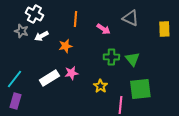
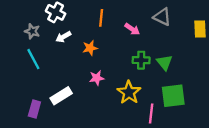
gray star: (21, 31) -> (32, 31), moved
white rectangle: (49, 78) -> (61, 96), moved
cyan line: (14, 79) -> (33, 59), moved, turned -66
yellow star: (100, 86) -> (129, 92), size x1.5

